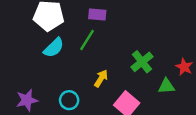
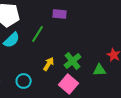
purple rectangle: (97, 14) -> (60, 14), moved
green cross: (142, 62) -> (73, 61), moved

